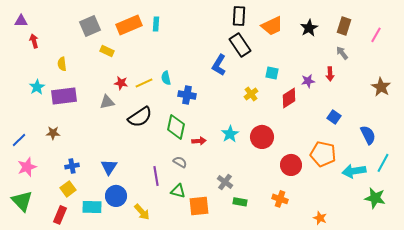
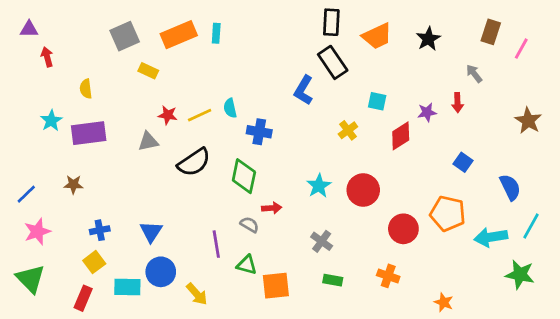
brown rectangle: (344, 26) -> (491, 32), moved
red arrow: (199, 141) -> (272, 208), moved
gray cross: (225, 182) -> (322, 241), moved

